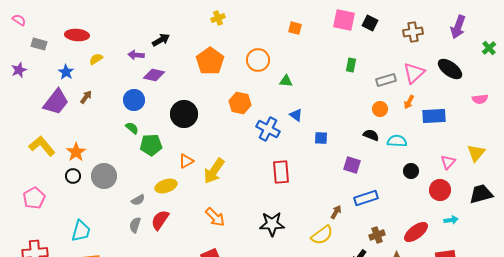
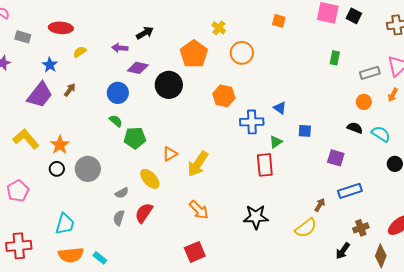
yellow cross: (218, 18) -> (219, 28), moved, turned -32
green triangle: (286, 81) -> (276, 142), moved, turned -40
black circle: (184, 114) -> (169, 85), moved
blue cross: (268, 129) -> (252, 122), turned -30
cyan semicircle: (397, 141) -> (381, 134), turned 30
yellow ellipse: (166, 186) -> (150, 179), turned 65

